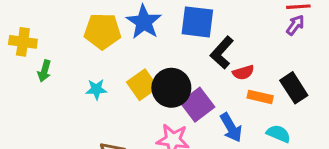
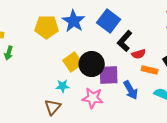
blue square: (197, 22) -> (109, 21), turned 30
cyan star: (96, 89) -> (63, 86), moved
purple square: (197, 105) -> (109, 75), turned 35

